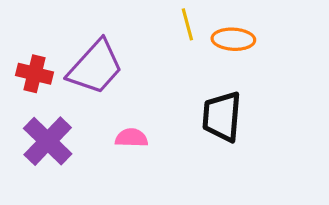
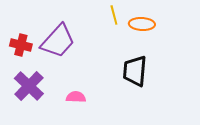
pink semicircle: (131, 138) -> (76, 97), moved

